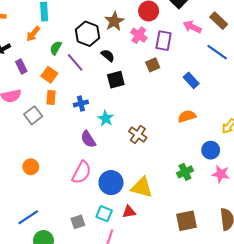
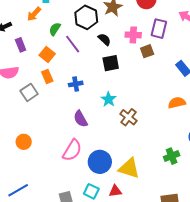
pink cross: (139, 35) -> (133, 35), moved, turned -35
orange rectangle: (51, 98) -> (47, 76), turned -32
cyan star: (106, 118) -> (109, 99), moved

